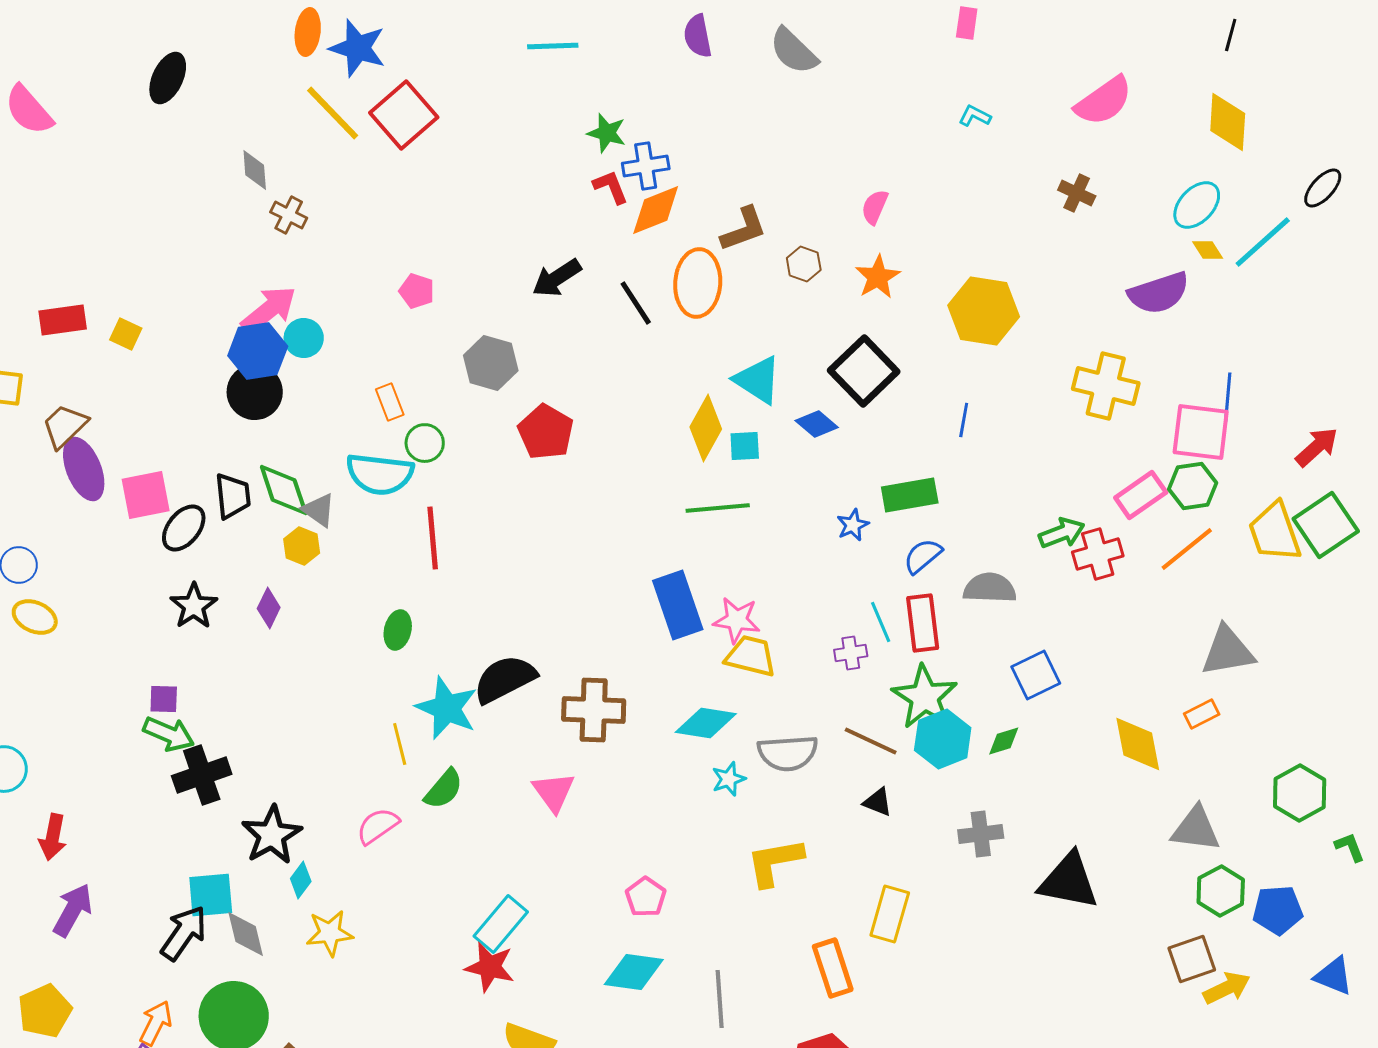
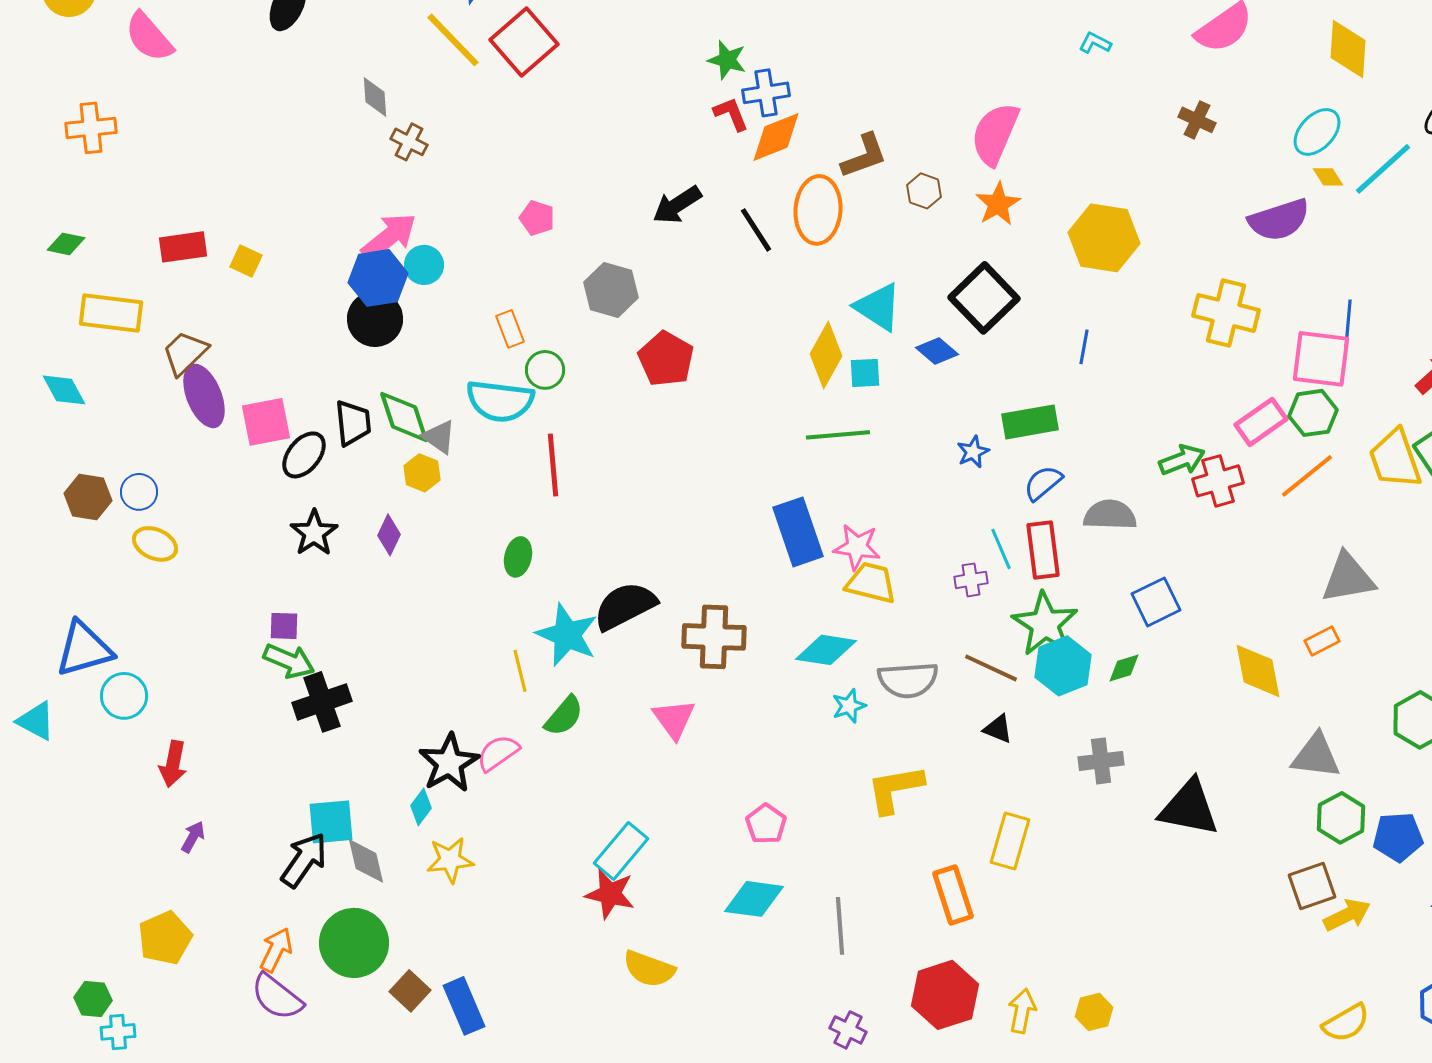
pink semicircle: (875, 207) -> (995, 134), size x1.8
black star: (272, 835) -> (449, 763), moved
purple arrow: (73, 910) -> (193, 837), size x0.6

